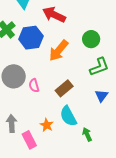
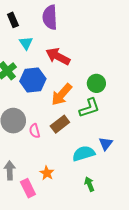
green L-shape: (99, 67) -> (89, 108), moved
brown rectangle: (64, 88) -> (60, 124), moved
cyan semicircle: (68, 116) -> (84, 153), moved, turned 100

